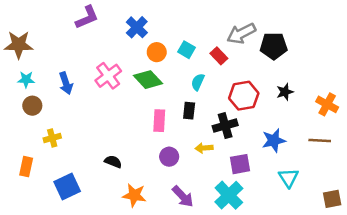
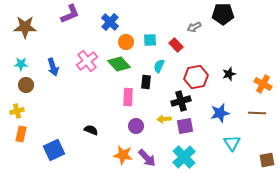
gray arrow: (241, 33) -> (194, 27), size x0.6
brown star: (19, 45) -> (25, 27), moved
black pentagon: (274, 46) -> (223, 14), moved
cyan square: (187, 50) -> (150, 40), turned -32
black rectangle: (189, 111) -> (146, 82), moved
yellow cross: (52, 138) -> (17, 111), moved
purple square: (240, 164) -> (185, 126), moved
orange star: (134, 195) -> (123, 155), moved

